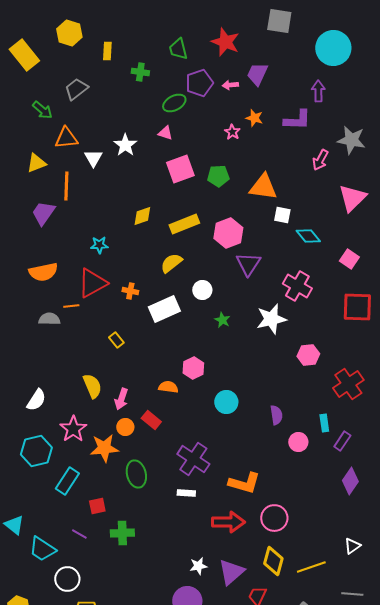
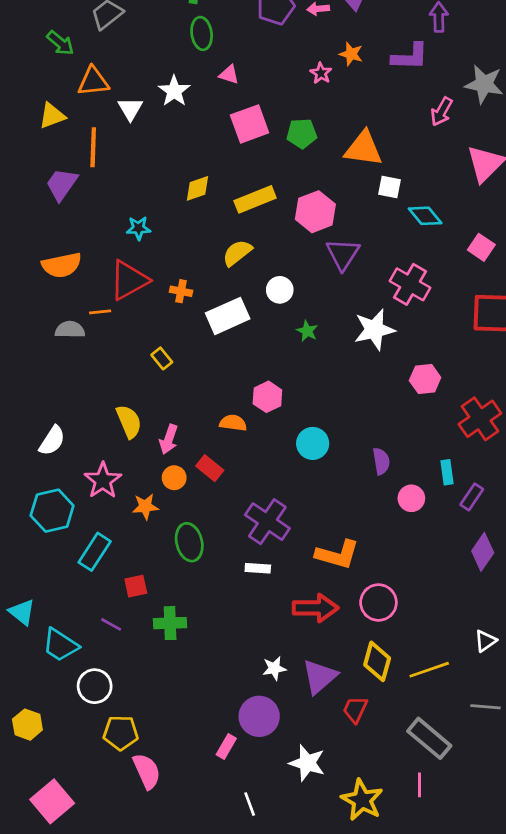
green ellipse: (174, 103) -> (202, 33), moved, turned -70
orange star: (104, 448) -> (145, 507), size x0.7

